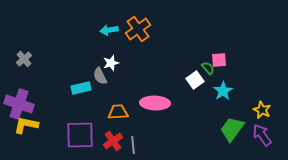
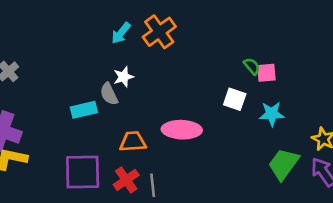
cyan arrow: (109, 30) -> (121, 33), turned -42
green semicircle: (208, 68) -> (252, 66), moved
white square: (195, 80) -> (235, 99), turned -36
cyan star: (223, 91) -> (272, 114), turned 30

